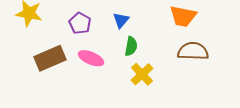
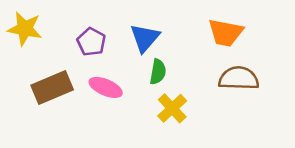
blue triangle: (121, 20) -> (145, 38), size x1.4

